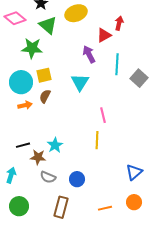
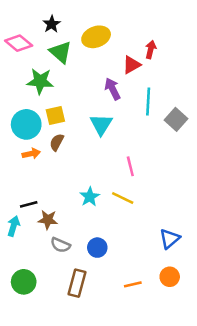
yellow line: (97, 140) -> (123, 198), turned -66
cyan star: (55, 145) -> (90, 197), moved
cyan arrow: (11, 175) -> (14, 226), moved

